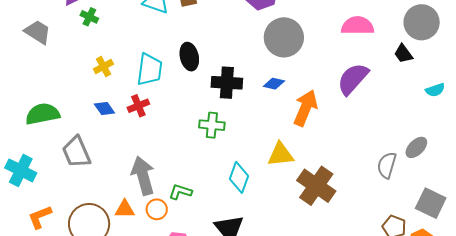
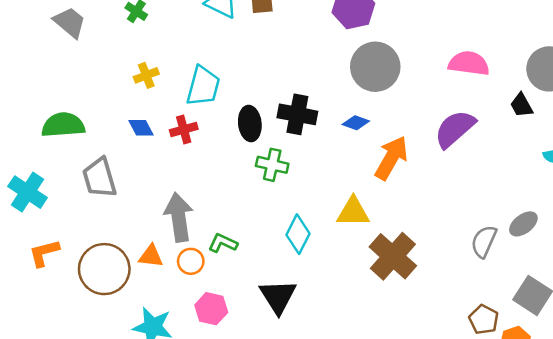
black ellipse: (189, 57) -> (250, 124), moved

